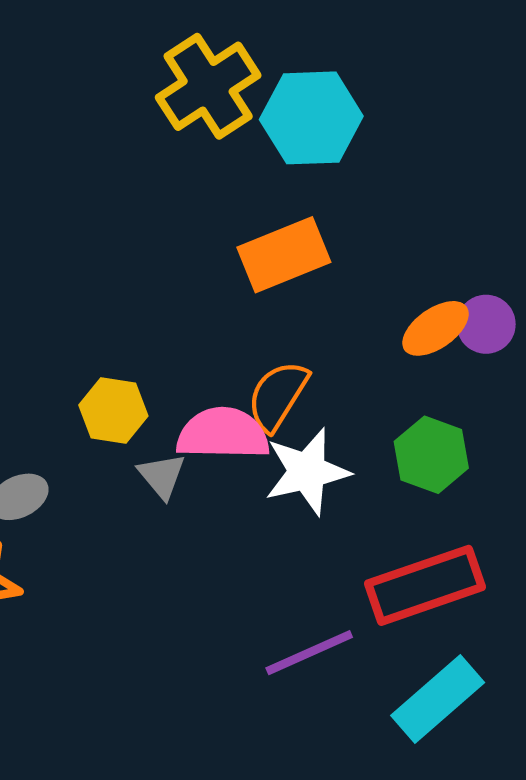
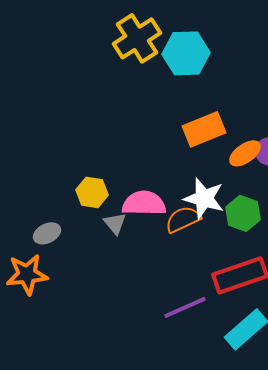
orange rectangle: (284, 255) -> (204, 129), moved
orange semicircle: (278, 396) -> (183, 219), moved, turned 33
white star: (307, 472) -> (204, 198), moved, turned 30

